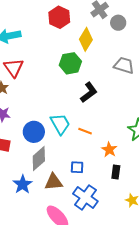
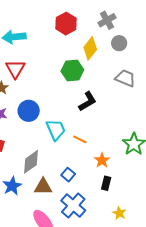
gray circle: (118, 23) -> (119, 43), moved
blue circle: (34, 132) -> (29, 111), moved
blue square: (77, 167) -> (68, 175), turned 32

